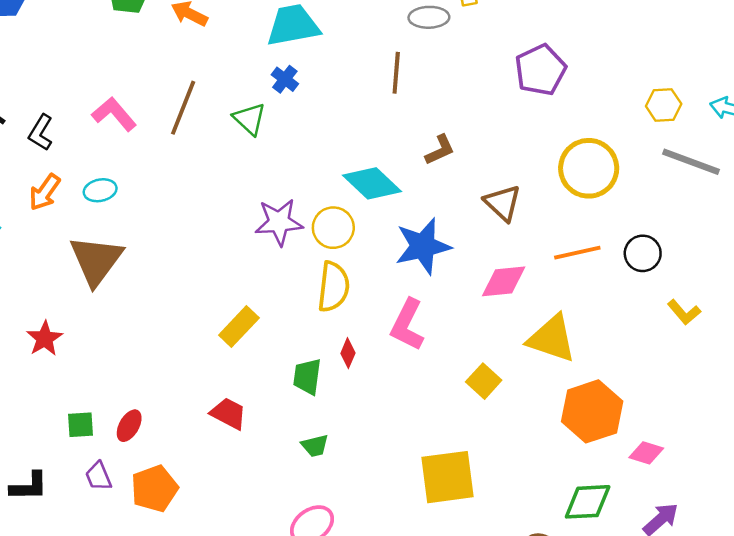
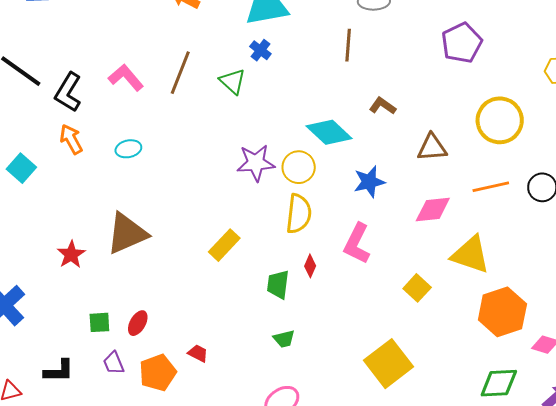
black L-shape: (41, 133) -> (68, 92), size x1.4
brown L-shape: (440, 150) -> (383, 106), turned -120
cyan ellipse: (100, 190) -> (128, 149), moved
orange arrow: (45, 192) -> (71, 139), turned 116
brown triangle: (503, 203) -> (432, 148), turned -48
blue star: (423, 246) -> (369, 182), size x0.7
brown triangle: (96, 260) -> (127, 233), moved, turned 30
red trapezoid: (228, 414) -> (198, 353), moved, size x0.7
yellow square: (447, 477) -> (389, 364), turned -30

